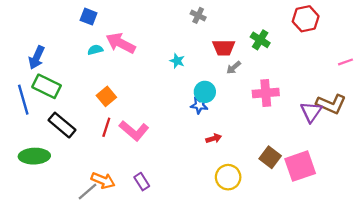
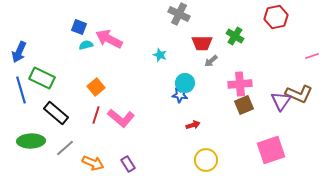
gray cross: (198, 15) -> (179, 14), size x1.5
blue square: (89, 17) -> (79, 27), moved
blue arrow: (37, 58) -> (19, 52), moved
brown square: (270, 157) -> (244, 105), moved, turned 30
gray line: (87, 192) -> (65, 148), moved

